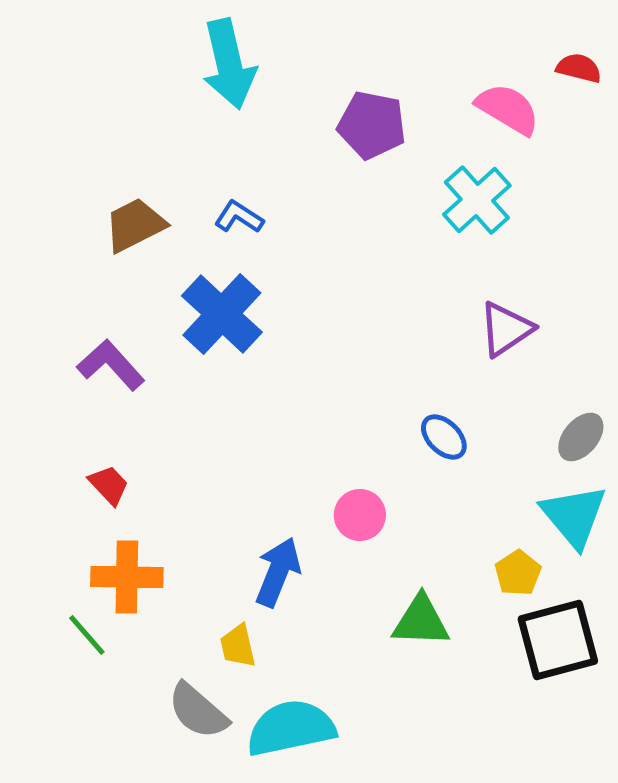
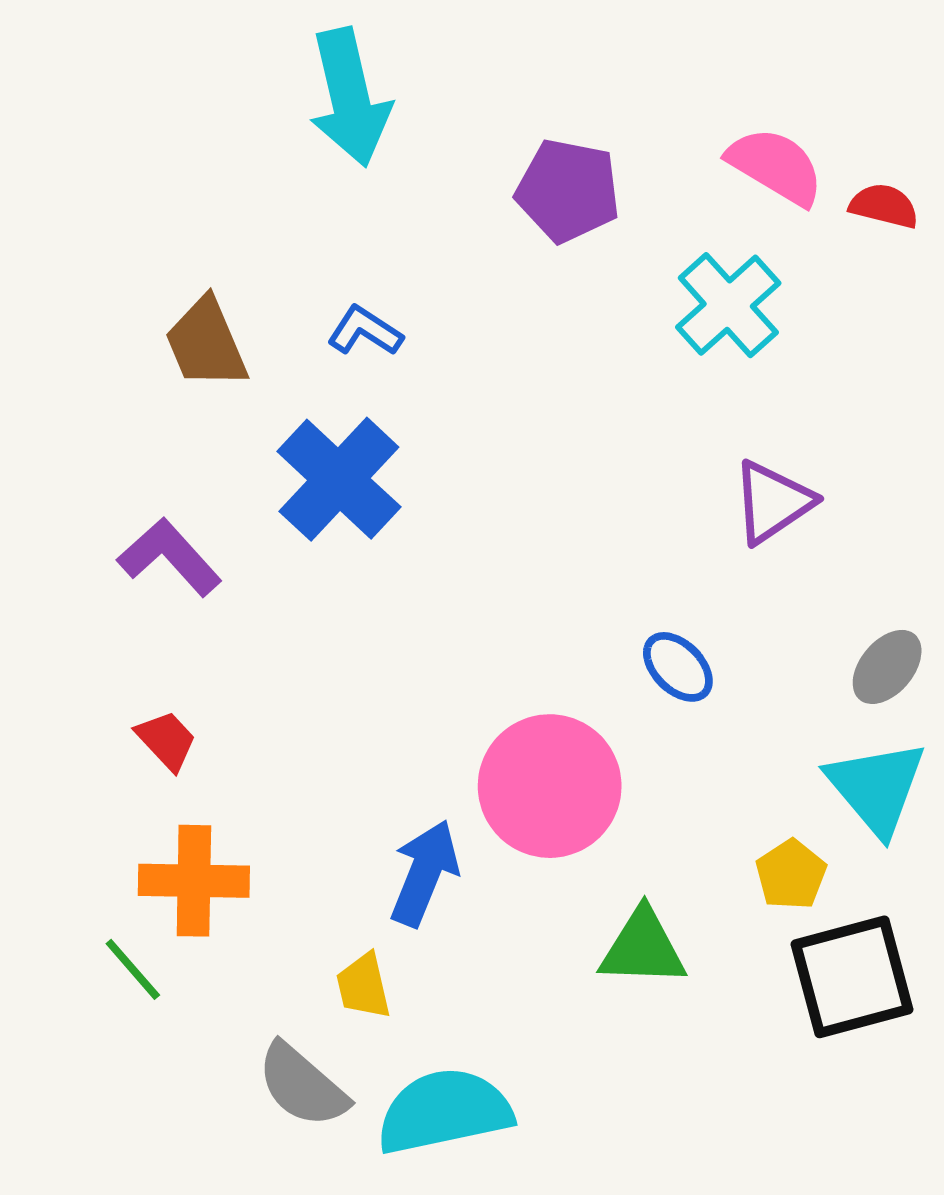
red semicircle: (579, 68) -> (884, 206), moved
brown trapezoid: (135, 225) -> (206, 343), turned -86
pink circle: (360, 515) -> (550, 786), size x1.8

